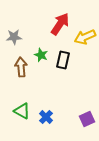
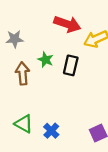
red arrow: (60, 24) -> (67, 24), turned 75

